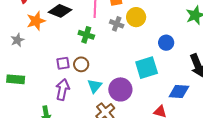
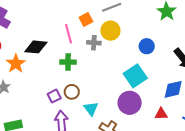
purple circle: (120, 89) -> (130, 103), moved

